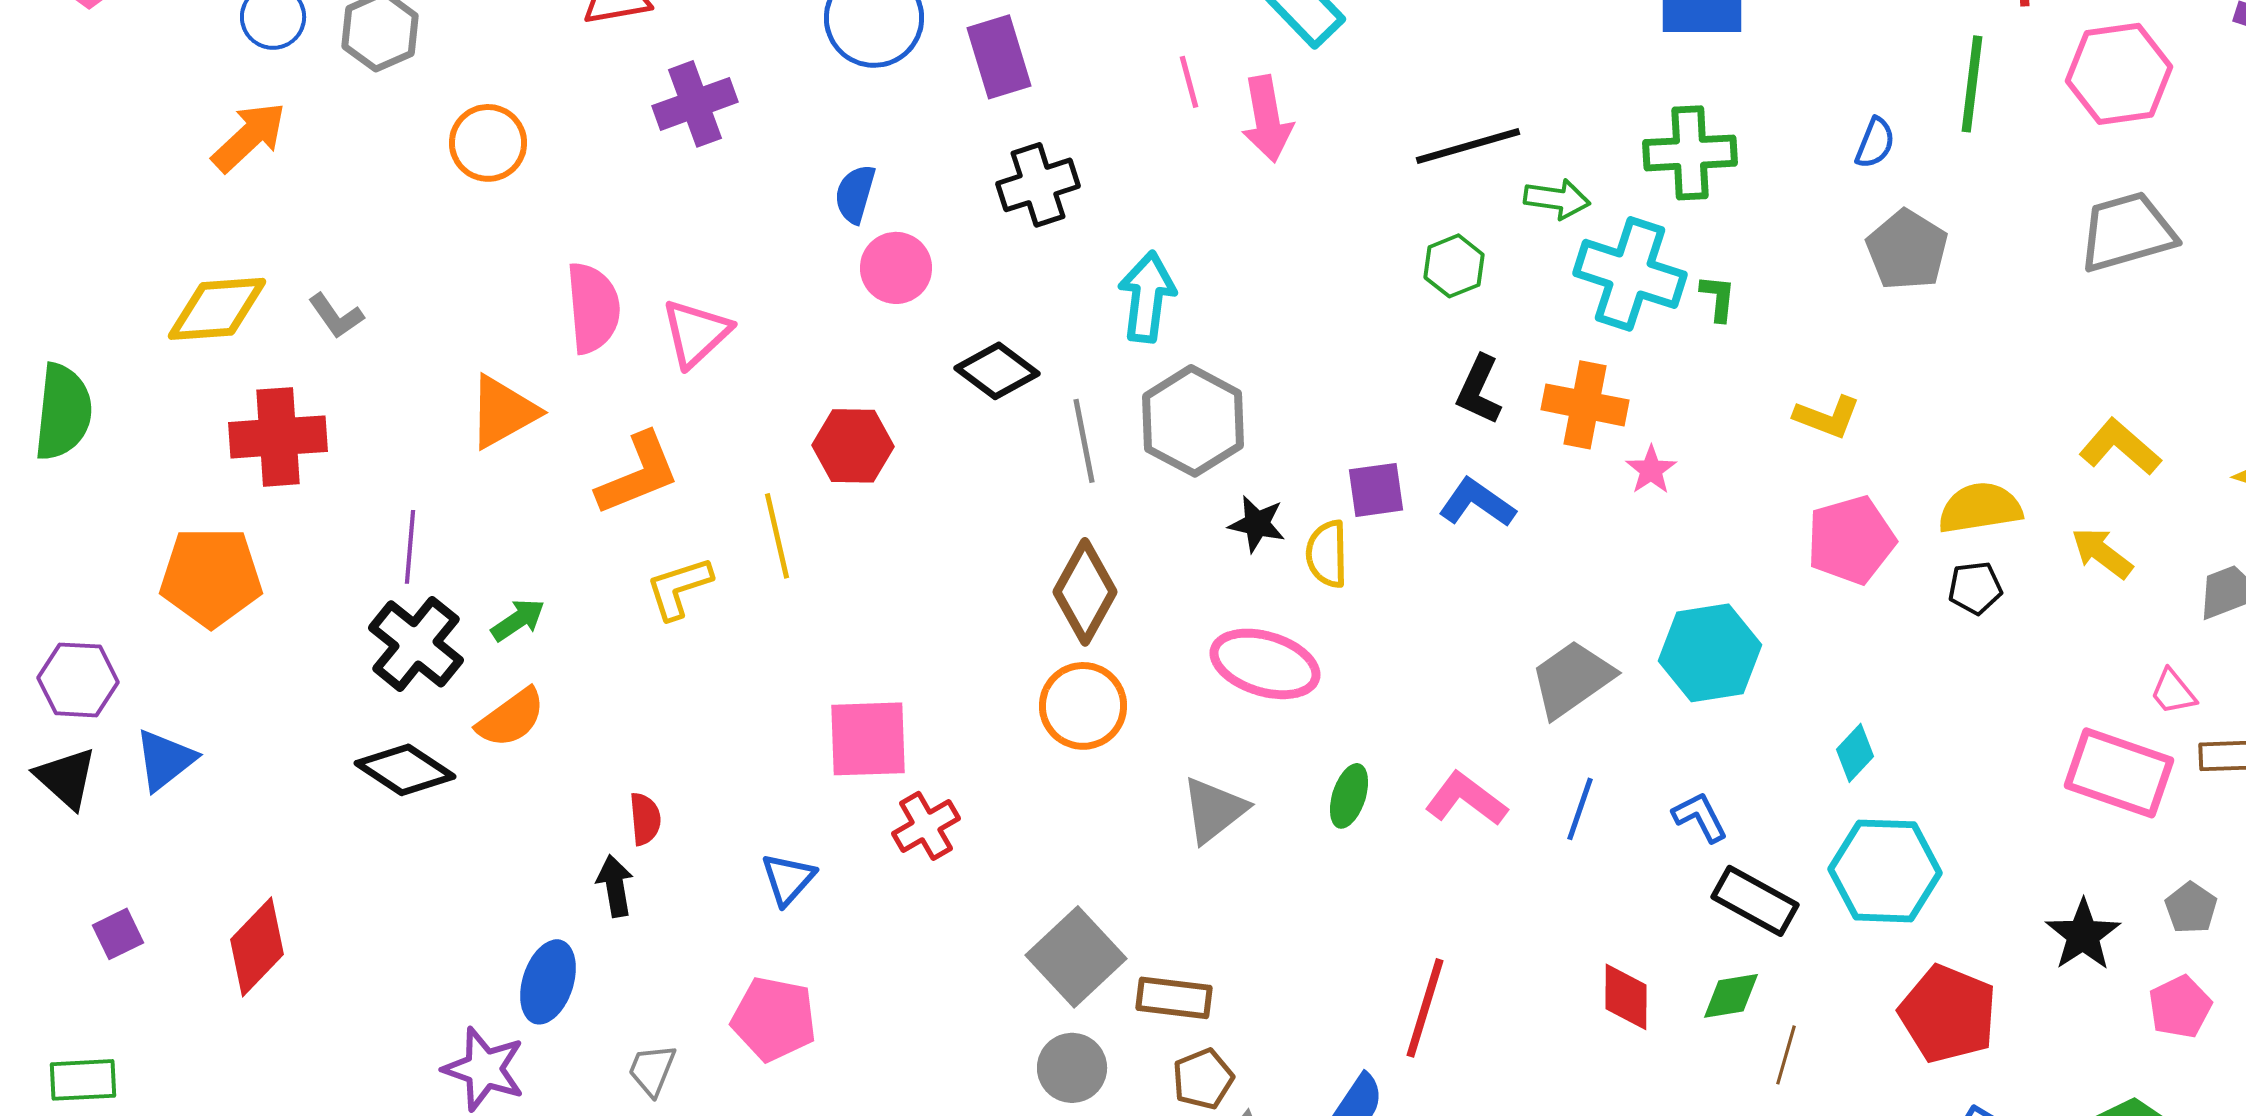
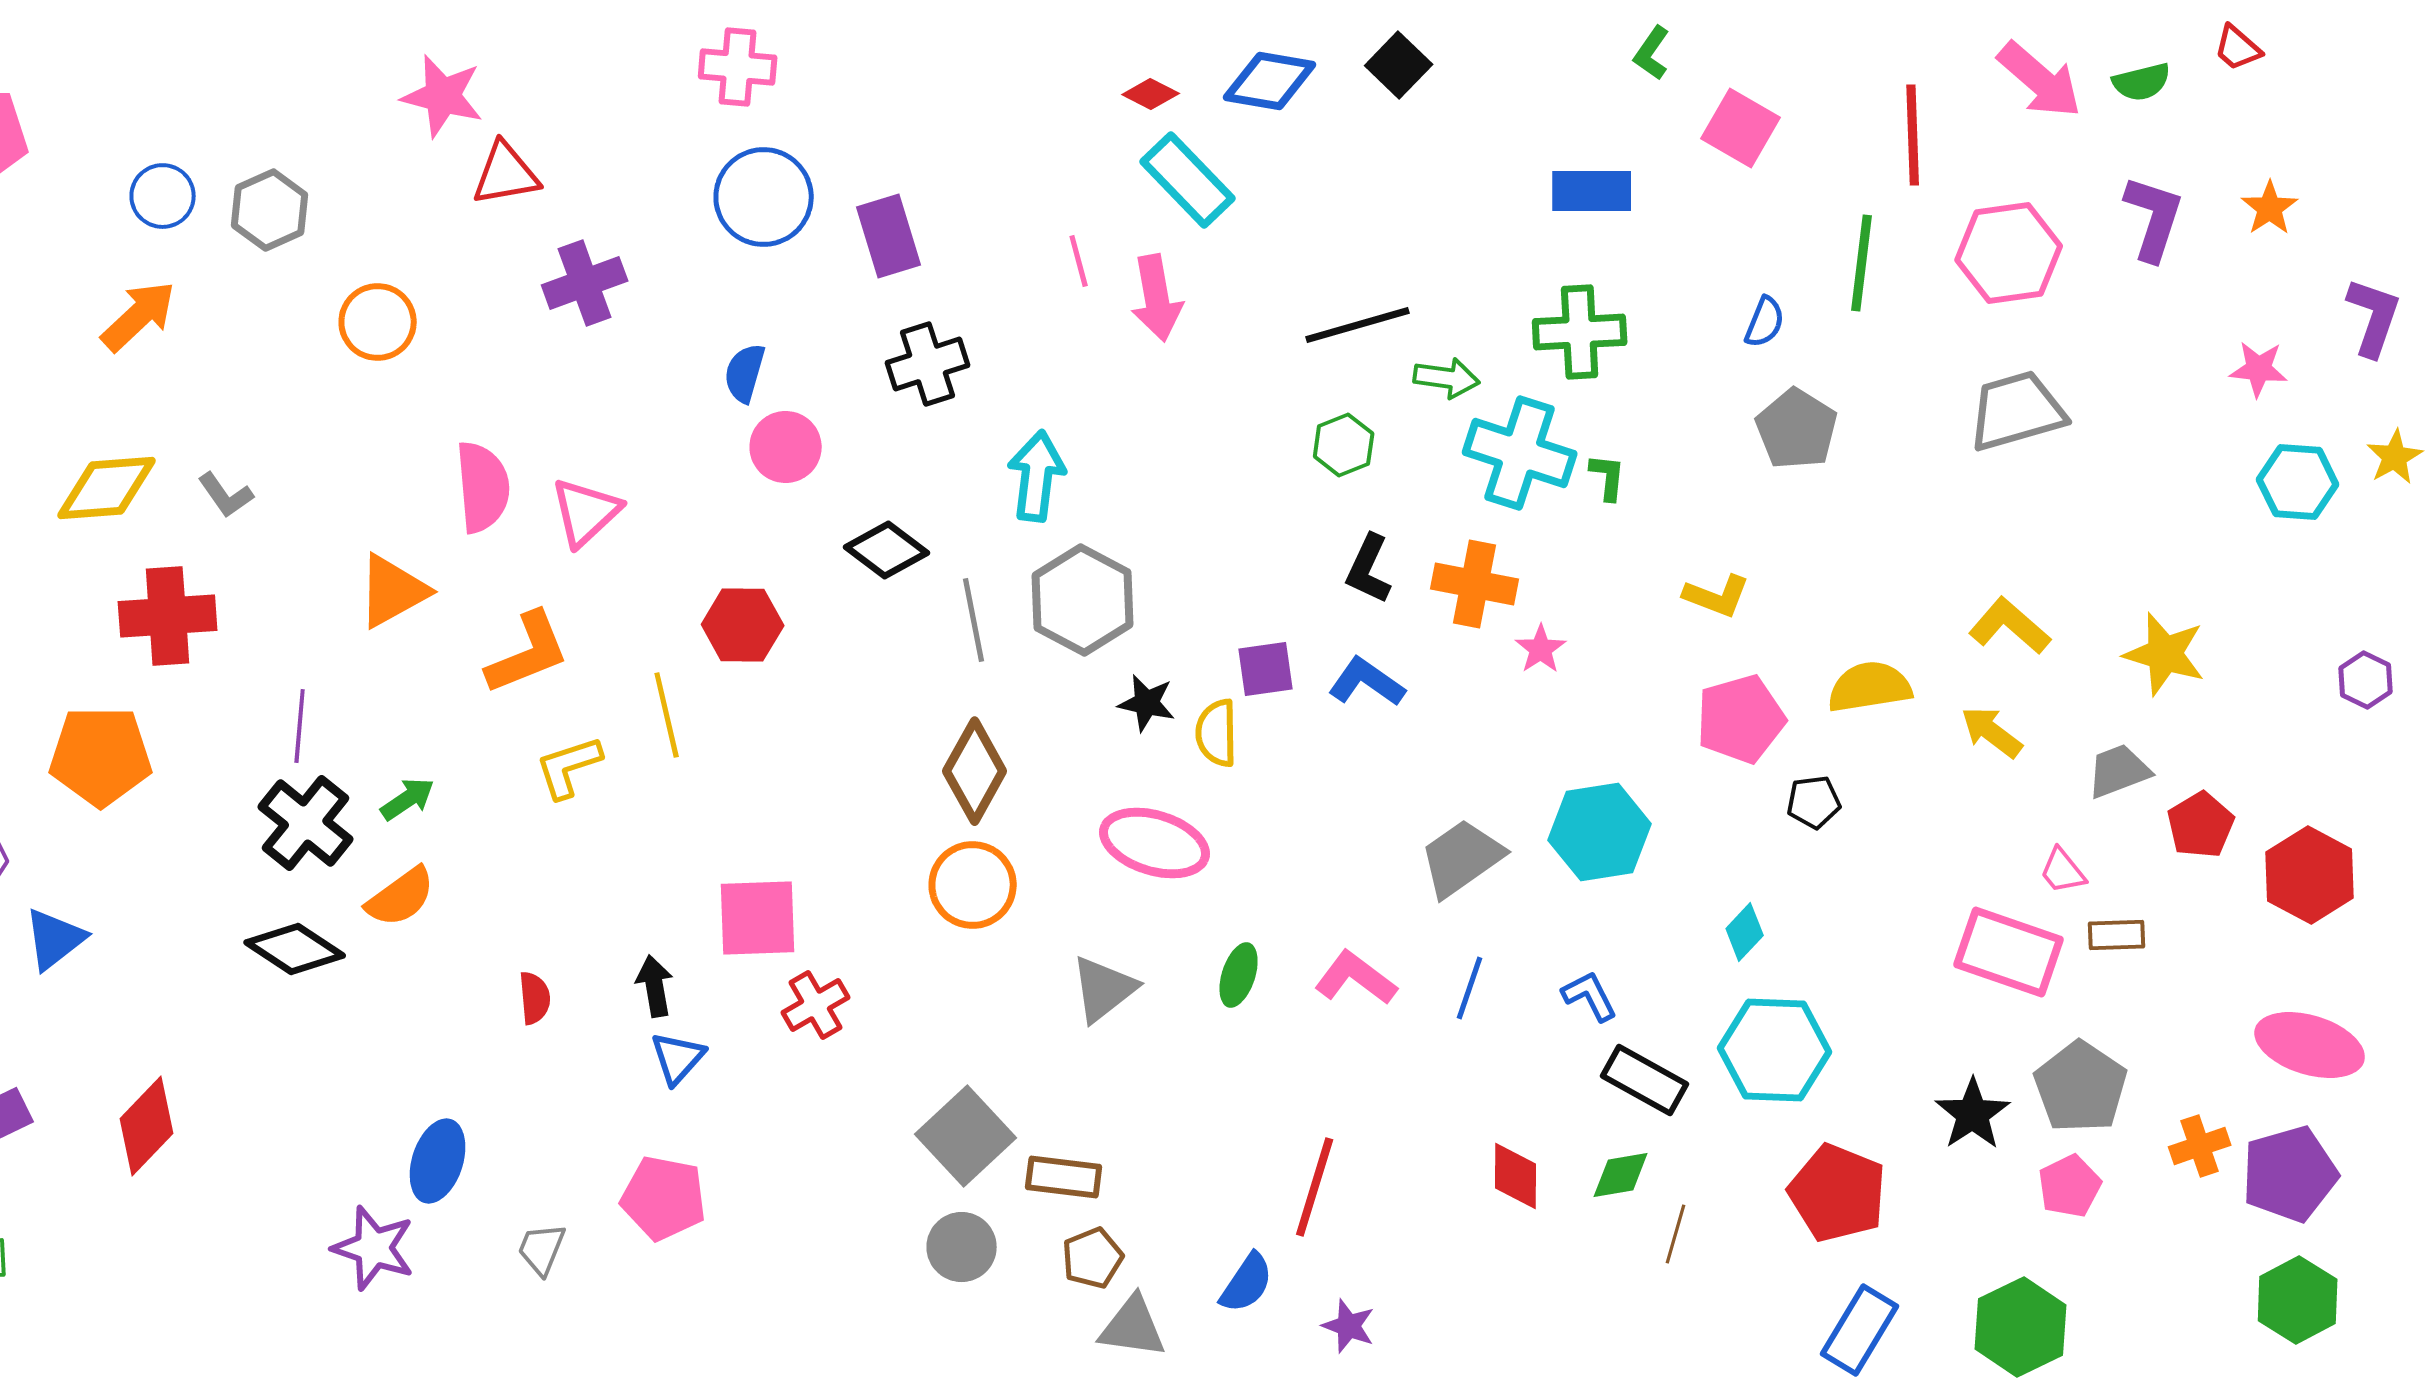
black pentagon: (1975, 588) -> (1814, 802), moved
black arrow: (615, 886) -> (655, 986), moved
gray pentagon: (2191, 908) -> (2081, 1087), size x1.8

